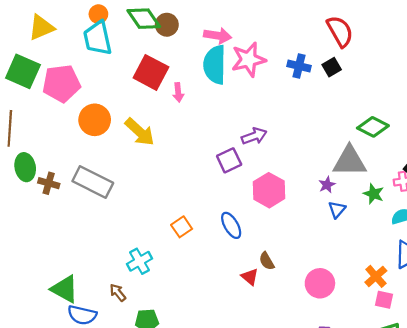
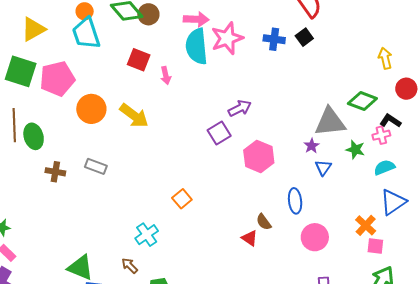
red square: (151, 72) -> (139, 60), size x0.7
green diamond: (373, 127) -> (362, 101), moved
green ellipse: (25, 167) -> (34, 136), moved
gray rectangle: (93, 182) -> (96, 166), size x0.6
blue ellipse: (231, 225) -> (295, 201), moved, turned 30

